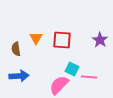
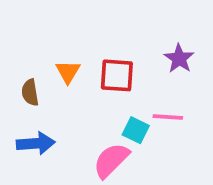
purple star: (100, 40) -> (179, 58), moved
pink line: (89, 77) -> (168, 117), moved

